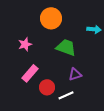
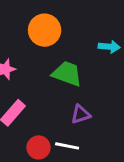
red circle: (47, 87) -> (38, 147), moved
white line: (66, 95) -> (67, 146), turned 35

